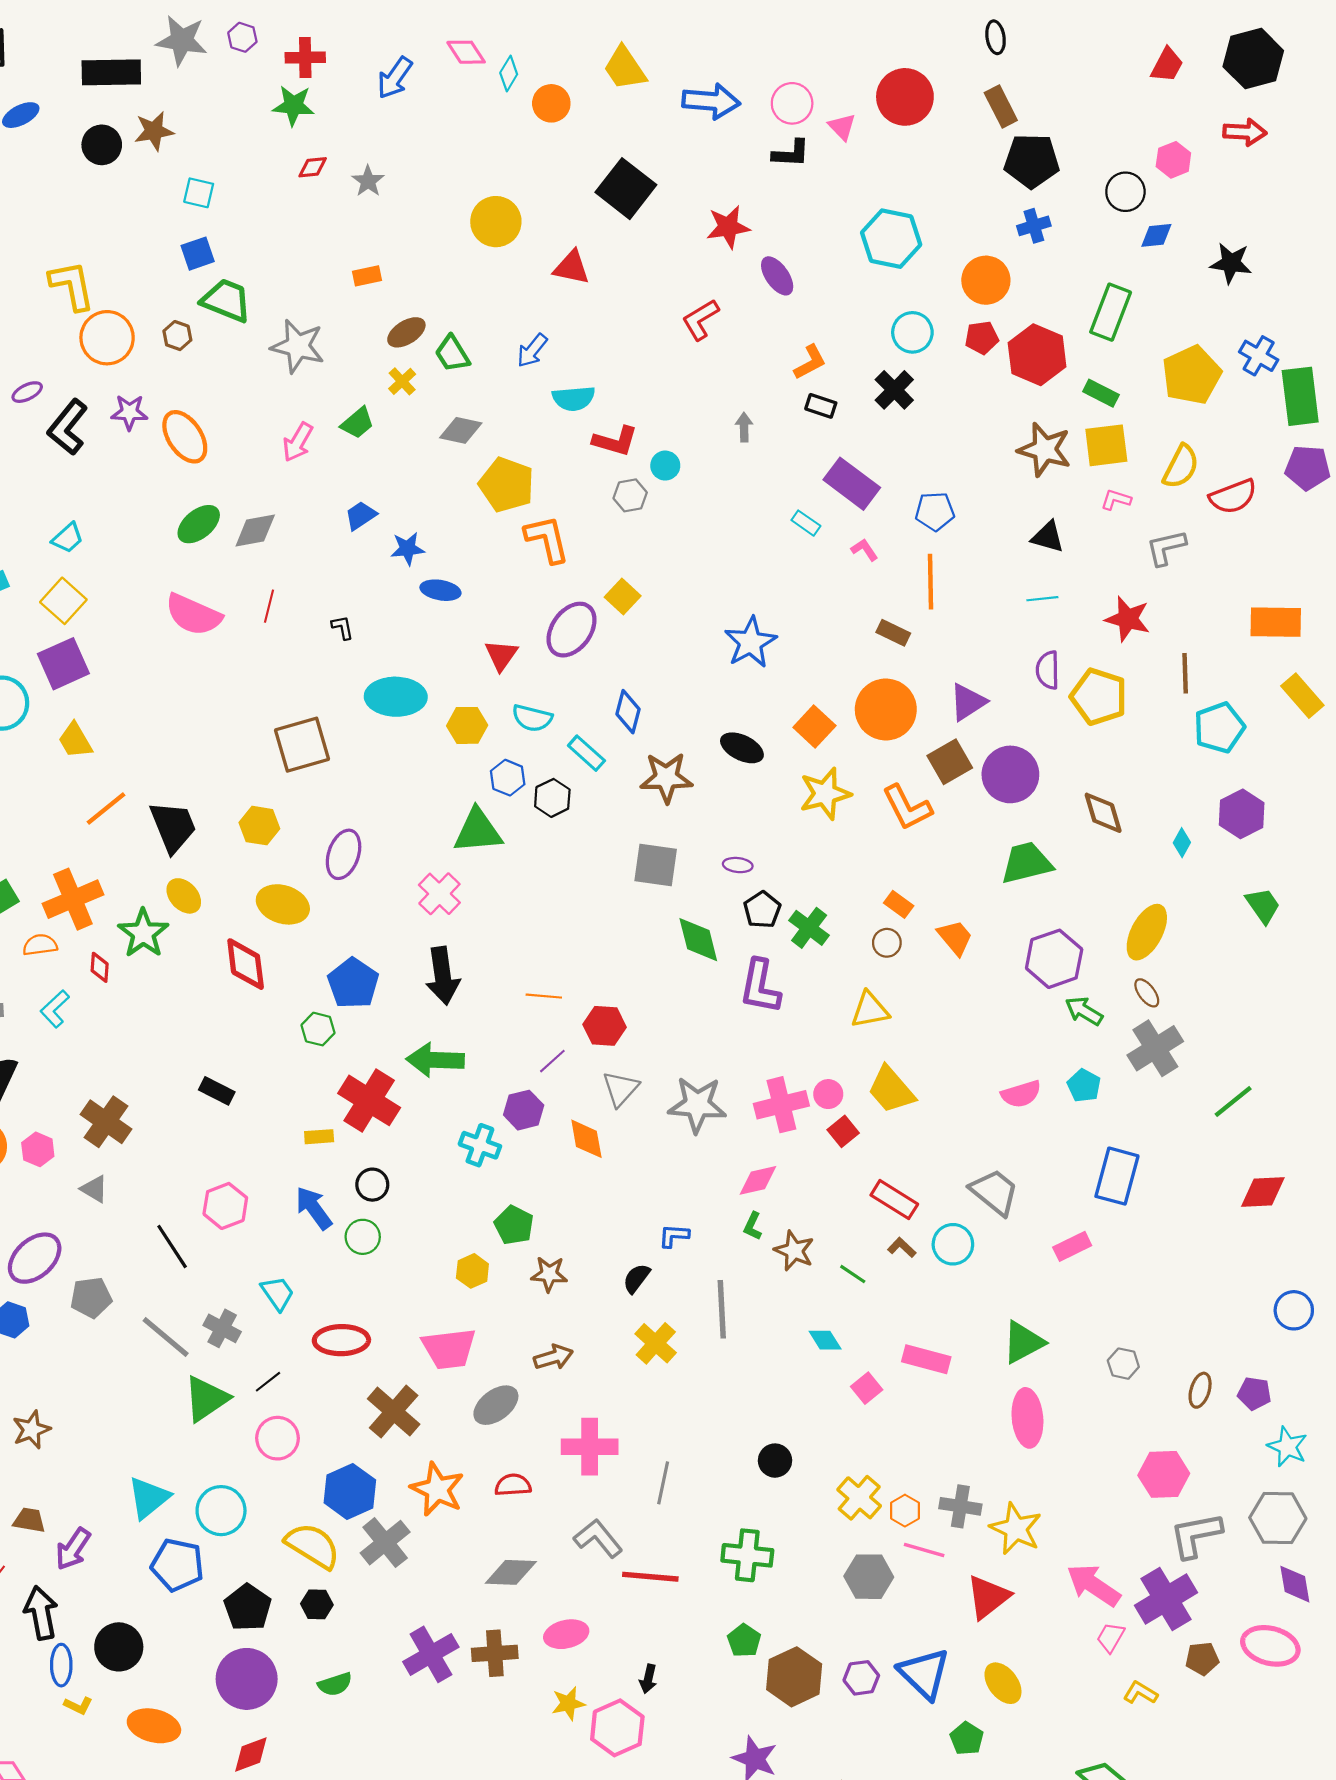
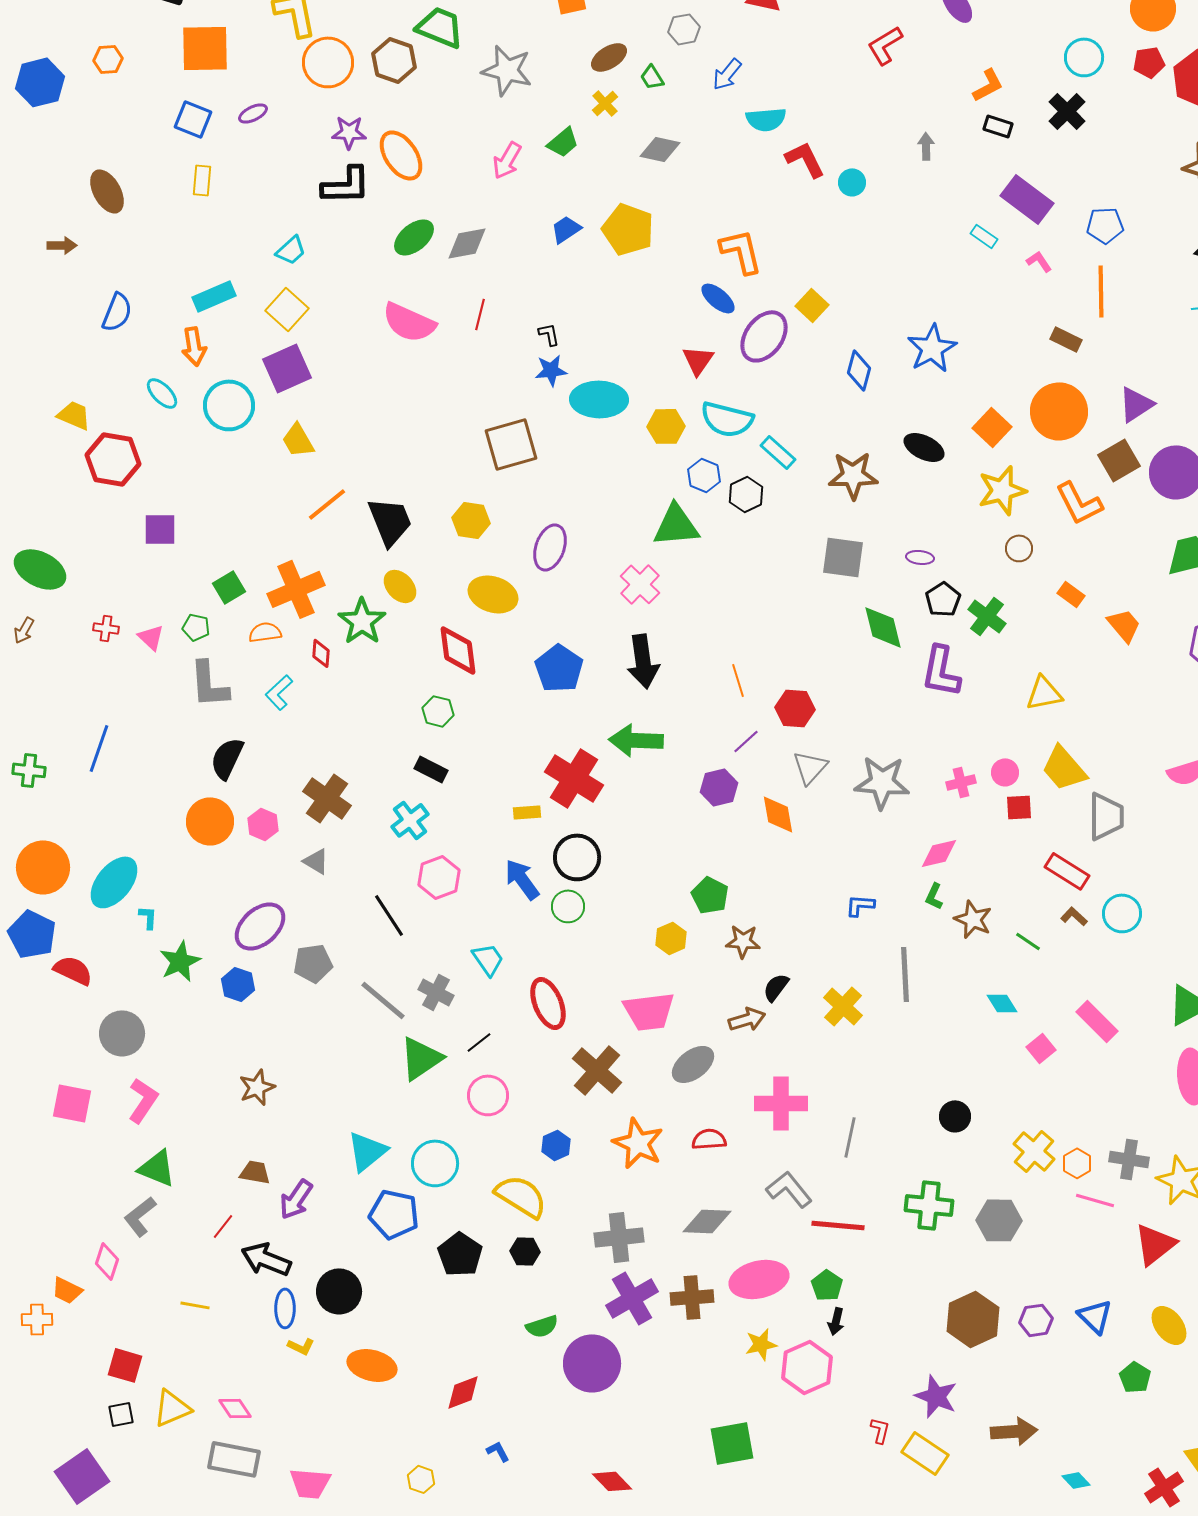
brown hexagon: (177, 336) -> (394, 60), size x1.6
green trapezoid: (452, 354) -> (652, 77), size x0.7
black L-shape: (68, 427) -> (346, 185), moved, turned -130
red L-shape: (615, 441) -> (805, 159), turned -132
yellow pentagon: (507, 485) -> (628, 229), moved
gray hexagon: (630, 495) -> (684, 29), moved
blue star: (407, 549) -> (551, 370), moved
blue ellipse: (440, 590) -> (718, 298), moved, turned 30
blue diamond: (628, 712) -> (859, 370), moved
cyan semicircle: (532, 718) -> (727, 419), size x1.4
brown circle: (887, 943) -> (1019, 548), moved
orange line: (544, 996) -> (738, 680), turned 68
green hexagon: (318, 1029) -> (438, 711), moved
pink cross: (781, 1105) -> (961, 782), size x0.6
red square: (843, 1131) -> (1019, 807), turned 36
cyan cross: (480, 1145) -> (410, 820), moved, turned 33
black circle: (372, 1185) -> (577, 857), size x1.5
gray trapezoid: (994, 1192) -> (1106, 816), moved, turned 51
black semicircle: (637, 1278) -> (776, 987), moved
red ellipse: (341, 1340) -> (548, 1003), turned 69
pink rectangle: (926, 1359) -> (1097, 1021), turned 30
blue hexagon: (350, 1491) -> (556, 1145), size x0.6
gray cross: (385, 1543) -> (619, 1237), moved, turned 33
gray hexagon: (869, 1577) -> (999, 1220), moved
black arrow: (41, 1613) -> (266, 1259), turned -57
pink ellipse: (566, 1634) -> (759, 1279), size x1.4
green pentagon: (744, 1641) -> (827, 1285), moved
blue triangle: (924, 1674) -> (1095, 1316), size x0.7
purple circle: (247, 1679) -> (592, 1363), moved

